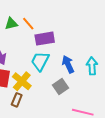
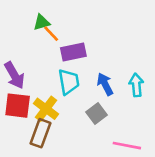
green triangle: (11, 24) -> (41, 22), moved
cyan trapezoid: (40, 61) -> (69, 82), turned 145
brown rectangle: (17, 100) -> (40, 133), size x1.5

